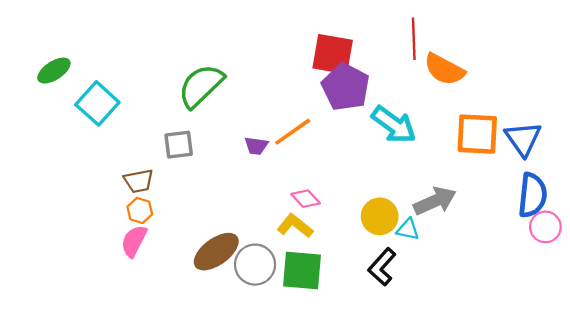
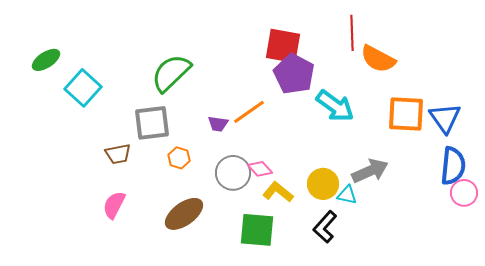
gray square: (179, 145) -> (152, 123), size x1.4
orange hexagon: (140, 210) -> (179, 158), moved
yellow L-shape: (295, 226) -> (278, 192), moved
gray circle: (255, 265) -> (233, 173), moved

